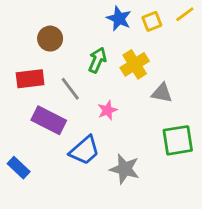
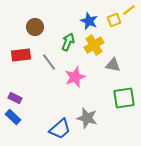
blue star: (119, 18) -> (89, 21), moved
yellow square: (152, 21) -> (114, 20), moved
pink star: (107, 110) -> (75, 77), size x1.5
purple rectangle: (49, 120) -> (15, 98), moved, size x0.6
blue trapezoid: (85, 150) -> (60, 129), moved

